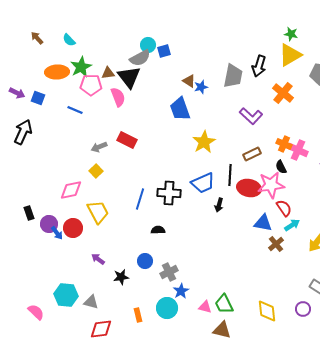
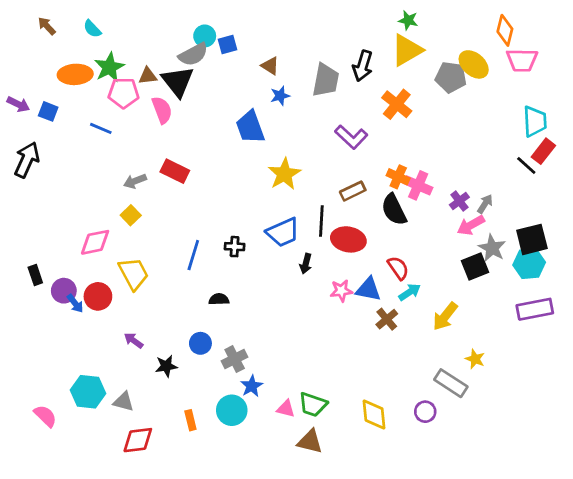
brown triangle: (189, 81) -> (270, 66), moved
black semicircle: (281, 167) -> (394, 210), size x1.6
pink star: (271, 185) -> (341, 291), moved, size x0.6
black cross: (169, 193) -> (235, 247), size x0.6
green trapezoid: (224, 304) -> (313, 405), turned -45

